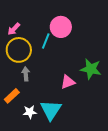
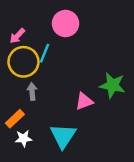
pink circle: (61, 27) -> (65, 23), moved
cyan line: (46, 41) -> (44, 53), moved
white star: (30, 112) -> (23, 138), moved

